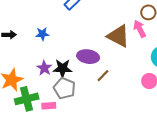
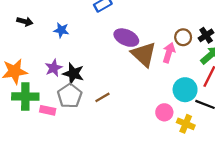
pink arrow: (140, 29) -> (169, 53), turned 30
purple ellipse: (88, 57) -> (126, 38), moved
brown line: (103, 76) -> (102, 97), moved

